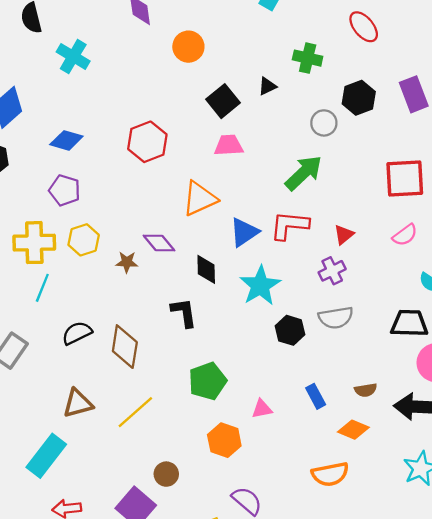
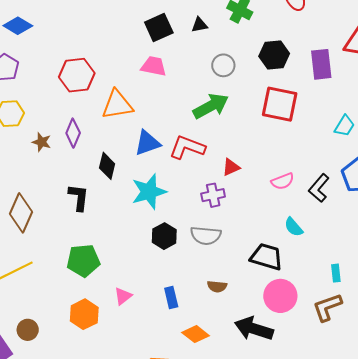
gray circle: (324, 123) -> (223, 65), moved
red hexagon: (147, 142) -> (77, 75), moved
red square: (405, 179) -> (280, 104), moved
purple diamond: (159, 243) -> (73, 133), turned 48
brown semicircle: (366, 390) -> (217, 286), moved
pink triangle: (262, 409) -> (123, 296), turned -42

